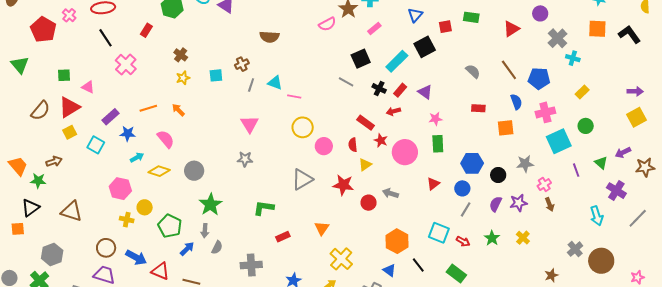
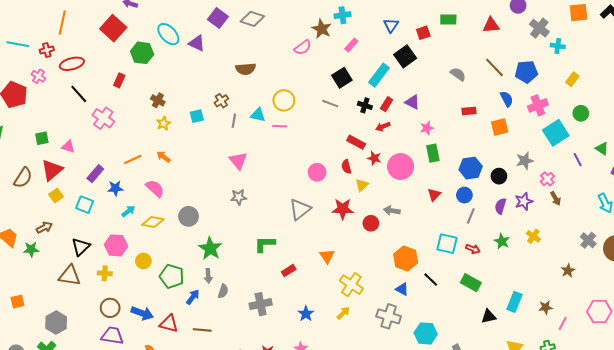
red triangle: (511, 29) -> (491, 25), turned 36
yellow circle: (303, 127) -> (284, 100), moved
black triangle: (31, 208) -> (81, 247), moved
yellow cross: (127, 220) -> (105, 273), moved

